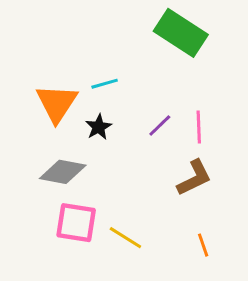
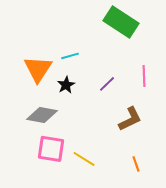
pink line: (199, 127) -> (144, 76), moved

